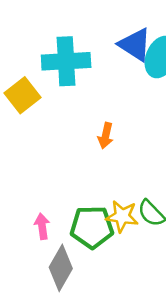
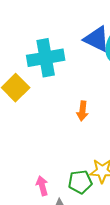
green pentagon: (92, 227) -> (80, 182), size x0.7

